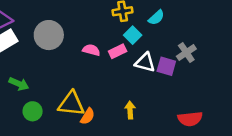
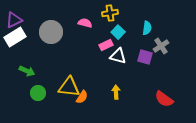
cyan semicircle: (156, 18) -> (147, 28), moved, turned -40
pink semicircle: (91, 50) -> (85, 23), moved
white triangle: (145, 63) -> (118, 56), moved
red semicircle: (190, 119) -> (164, 99), turned 42

